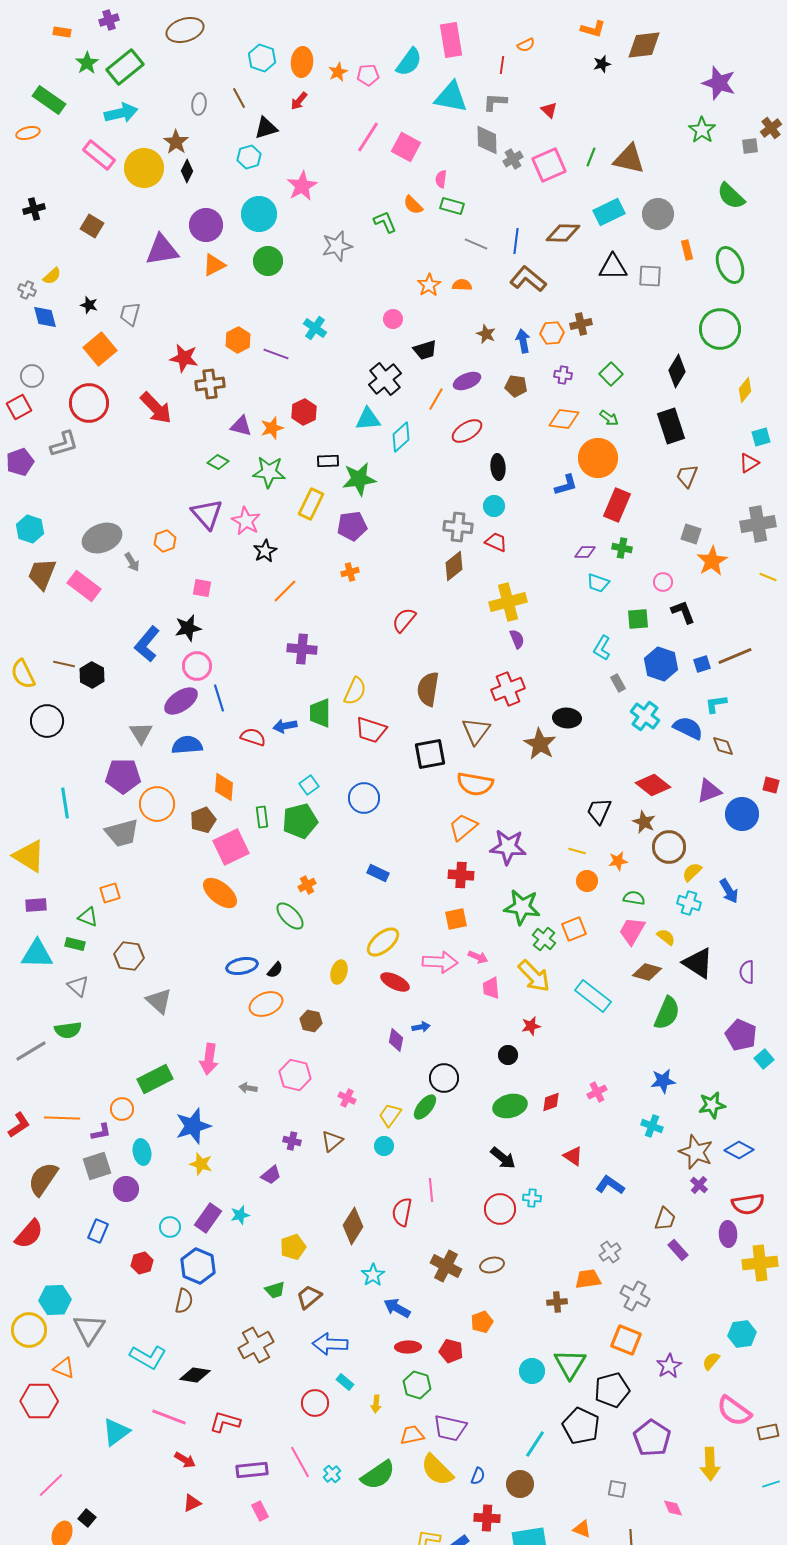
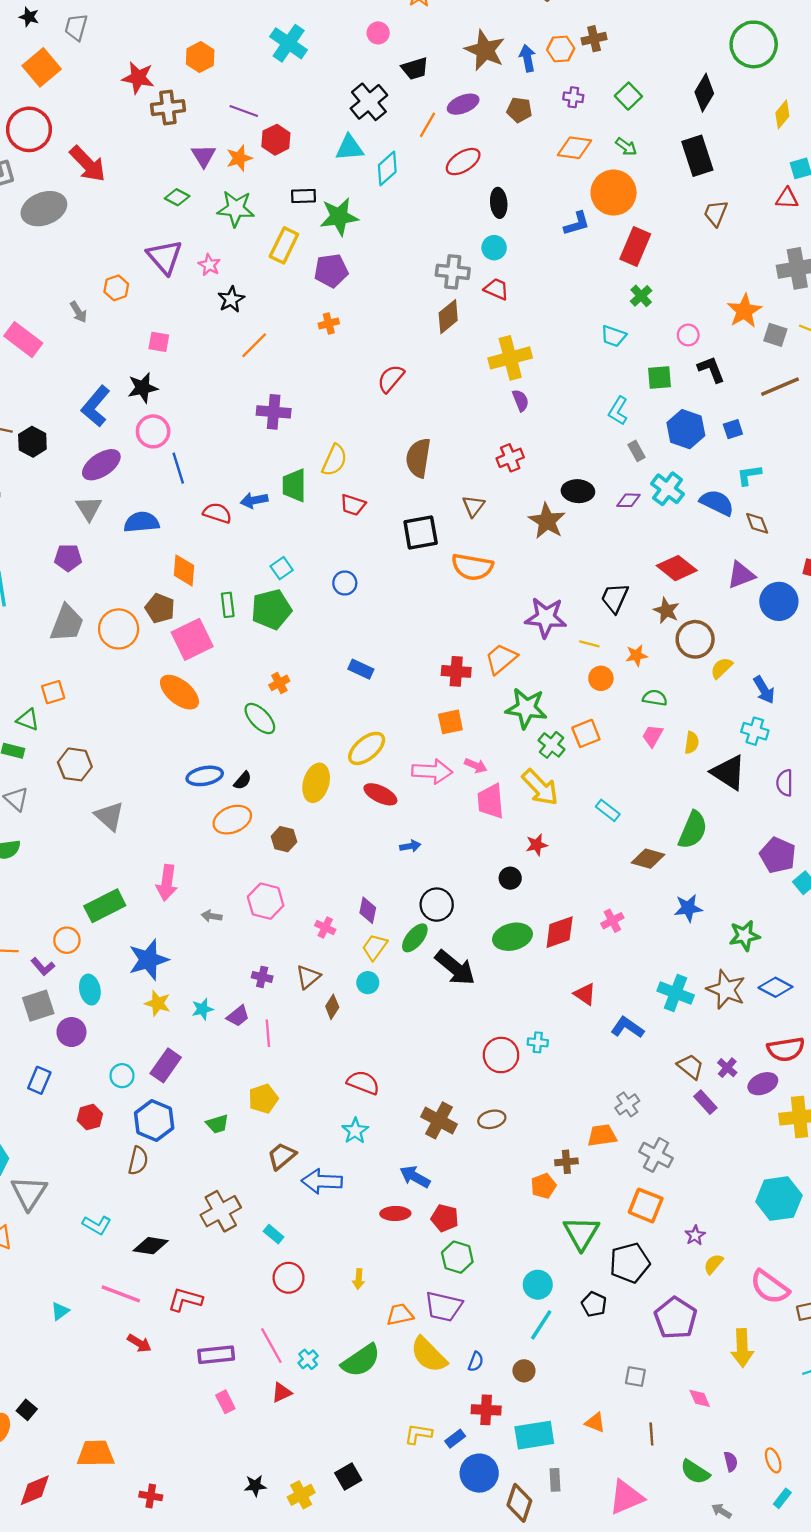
cyan cross: (315, 328) -> (289, 43), size x1.4
brown star: (486, 334) -> (485, 50), size x1.8
purple line: (276, 354) -> (244, 111), moved
red arrow: (156, 408) -> (88, 164), moved
purple triangle: (241, 426) -> (204, 156), turned 45
red triangle: (749, 463) -> (787, 198), turned 35
pink star: (246, 521) -> (209, 265), size x0.7
gray square: (691, 534) -> (775, 335), moved
gray ellipse: (102, 538) -> (44, 209), moved
green cross: (622, 548) -> (641, 296), turned 36
purple diamond: (585, 552) -> (628, 500), moved
brown line: (735, 656) -> (780, 387), moved
red cross: (508, 689) -> (510, 458), size x0.7
purple ellipse: (181, 701) -> (101, 465), moved
red trapezoid: (371, 730) -> (353, 505), size x0.7
brown triangle: (476, 731) -> (473, 506), size x0.7
purple pentagon: (123, 776) -> (68, 558), size x0.7
blue circle: (364, 798) -> (345, 583), size x0.7
orange circle: (157, 804) -> (119, 629), moved
brown pentagon: (203, 820) -> (160, 608), turned -30
orange trapezoid: (463, 827) -> (501, 659), moved
gray trapezoid: (122, 833) -> (67, 623), turned -54
purple star: (508, 847) -> (546, 617), moved
cyan cross: (689, 903) -> (755, 731), moved
pink trapezoid: (632, 931) -> (653, 736), size x0.7
yellow semicircle: (666, 937) -> (692, 743), turned 60
yellow ellipse: (339, 972) -> (316, 783), size x1.4
brown diamond: (647, 972) -> (648, 859), moved
pink trapezoid: (491, 988) -> (491, 801), size x1.4
cyan rectangle: (593, 996) -> (608, 810), size x0.6
purple diamond: (396, 1040) -> (368, 910), moved
red diamond: (551, 1102) -> (560, 932), size x1.5
cyan cross: (652, 1126) -> (676, 993), moved, size x1.4
purple L-shape: (101, 1132) -> (43, 967), turned 60
black arrow: (503, 1158) -> (455, 968), moved, size x1.4
purple cross: (699, 1185) -> (727, 1068), moved
pink line: (431, 1190) -> (268, 1033), moved
red semicircle: (402, 1212) -> (363, 1083), moved, turned 100
cyan star: (240, 1215) -> (202, 1009), moved
brown trapezoid: (665, 1219) -> (690, 1066), turned -70
brown diamond: (353, 1226) -> (332, 1007), moved, size x0.6
purple ellipse: (728, 1234) -> (763, 1084), turned 70
green trapezoid: (275, 1290) -> (217, 1124), moved
blue arrow: (397, 1308) -> (415, 1177), moved
orange pentagon: (482, 1322) -> (543, 1186), moved
cyan hexagon: (742, 1334) -> (779, 1199), size x1.4
blue arrow: (330, 1344) -> (322, 1181), moved
cyan L-shape: (148, 1357) -> (97, 1225), size x0.7
yellow semicircle: (711, 1361) -> (713, 1264), moved
purple star: (669, 1366) -> (695, 1235), size x0.7
cyan circle: (532, 1371) -> (538, 1285), moved
cyan rectangle: (345, 1382) -> (274, 1234), moved
green hexagon: (417, 1385) -> (457, 1257), moved
black pentagon: (581, 1426) -> (594, 1304), size x0.6
cyan triangle: (116, 1432) -> (60, 1311), size x0.6
brown circle: (520, 1484) -> (524, 1371), size x0.7
red triangle: (192, 1503) -> (282, 1393), moved

